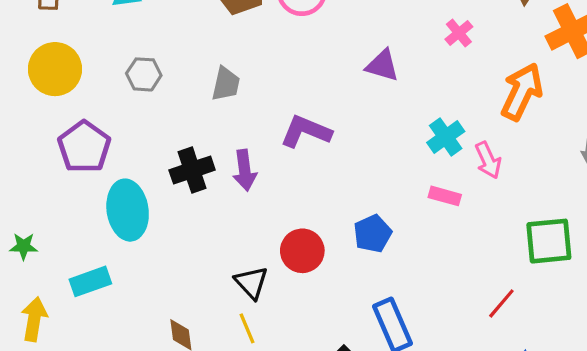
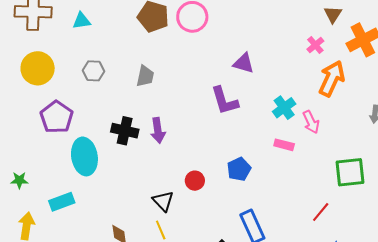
pink cross: (459, 33) -> (315, 45), moved
purple L-shape: (306, 131) -> (224, 101), moved, turned -128
black cross: (192, 170) -> (125, 131), turned 32
red circle: (302, 251) -> (195, 181), size x0.7

